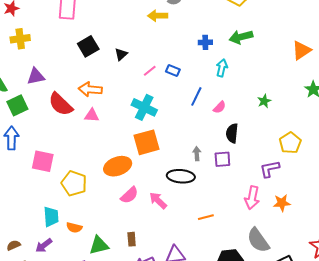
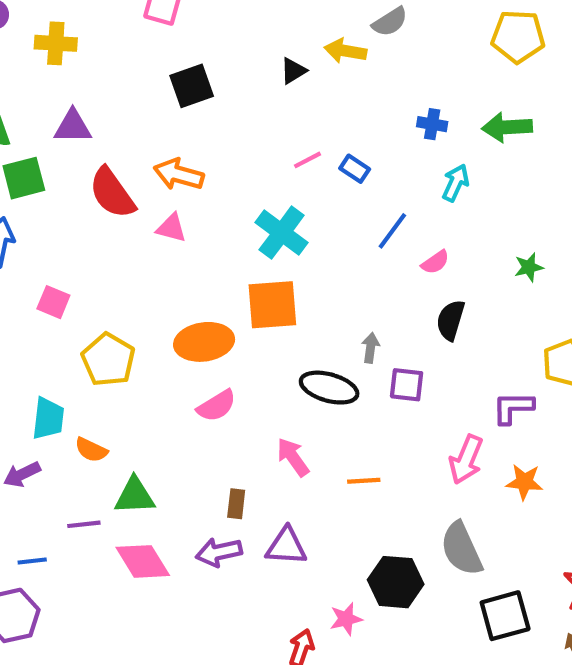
black triangle: (121, 54) -> (293, 71), moved
purple square: (222, 159) -> (407, 385), moved
pink square: (43, 161) -> (53, 302), size x0.7
pink arrow: (158, 201) -> (293, 457), moved
brown rectangle: (132, 239) -> (236, 504), moved

